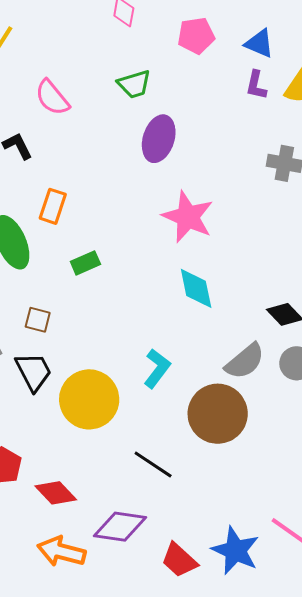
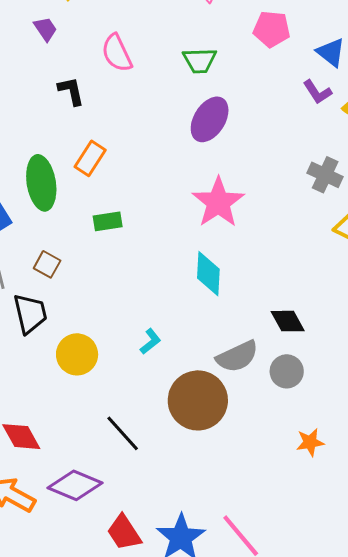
purple L-shape: (256, 85) -> (317, 92), turned -60
cyan L-shape: (157, 368) -> (151, 341), size x0.7
yellow circle: (89, 399) -> (77, 354), size x0.7

